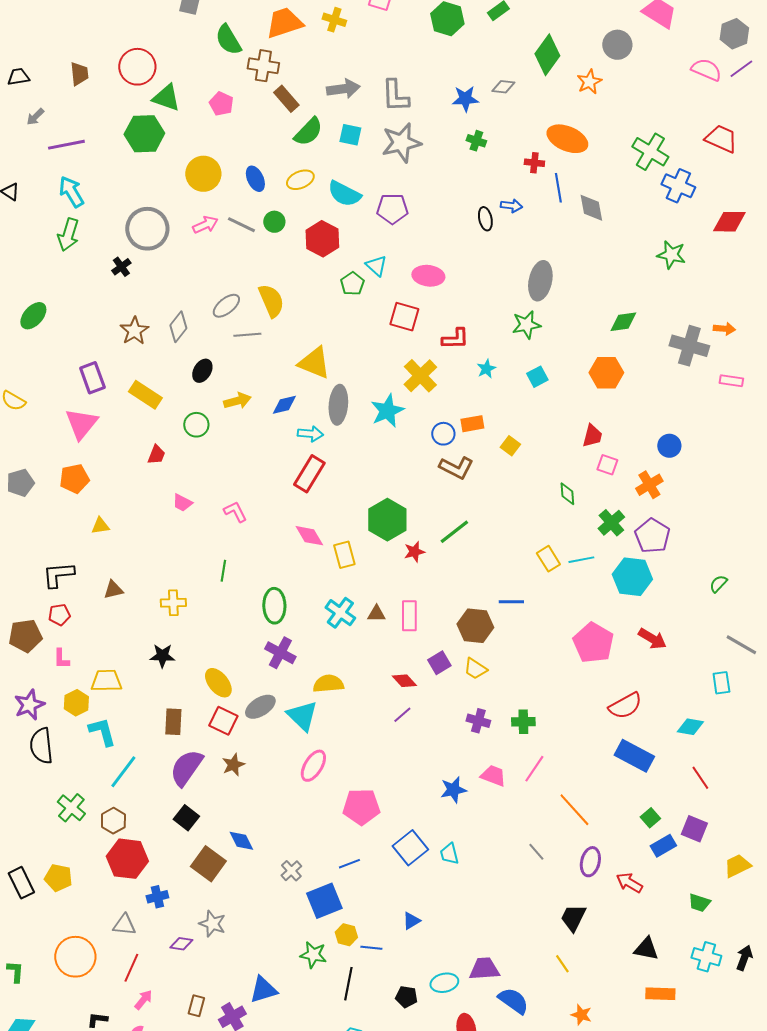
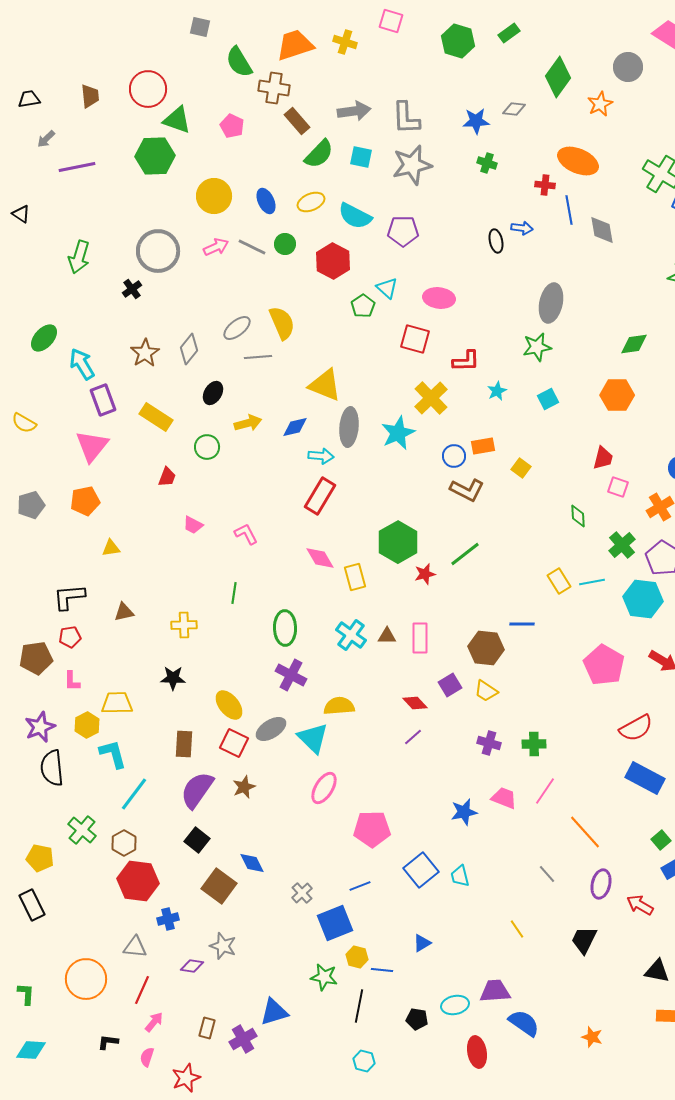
cyan arrow: (71, 192) -> (82, 364), moved
yellow pentagon: (58, 878) -> (40, 858), moved
yellow line: (562, 964) -> (517, 929), moved

